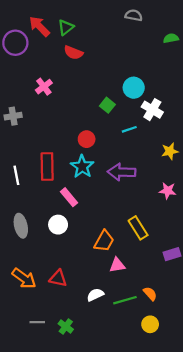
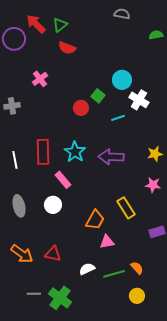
red circle: (87, 139) -> (81, 108), moved
yellow star: (170, 151) -> (155, 154), moved
pink star: (168, 191) -> (153, 185), moved
green cross: (66, 326) -> (60, 298), size x1.6

